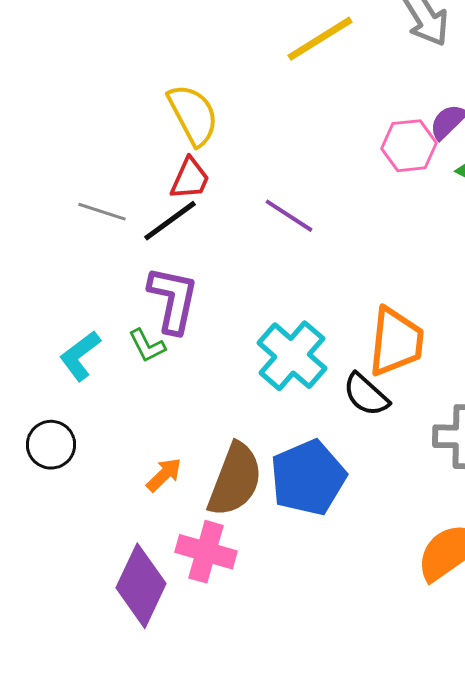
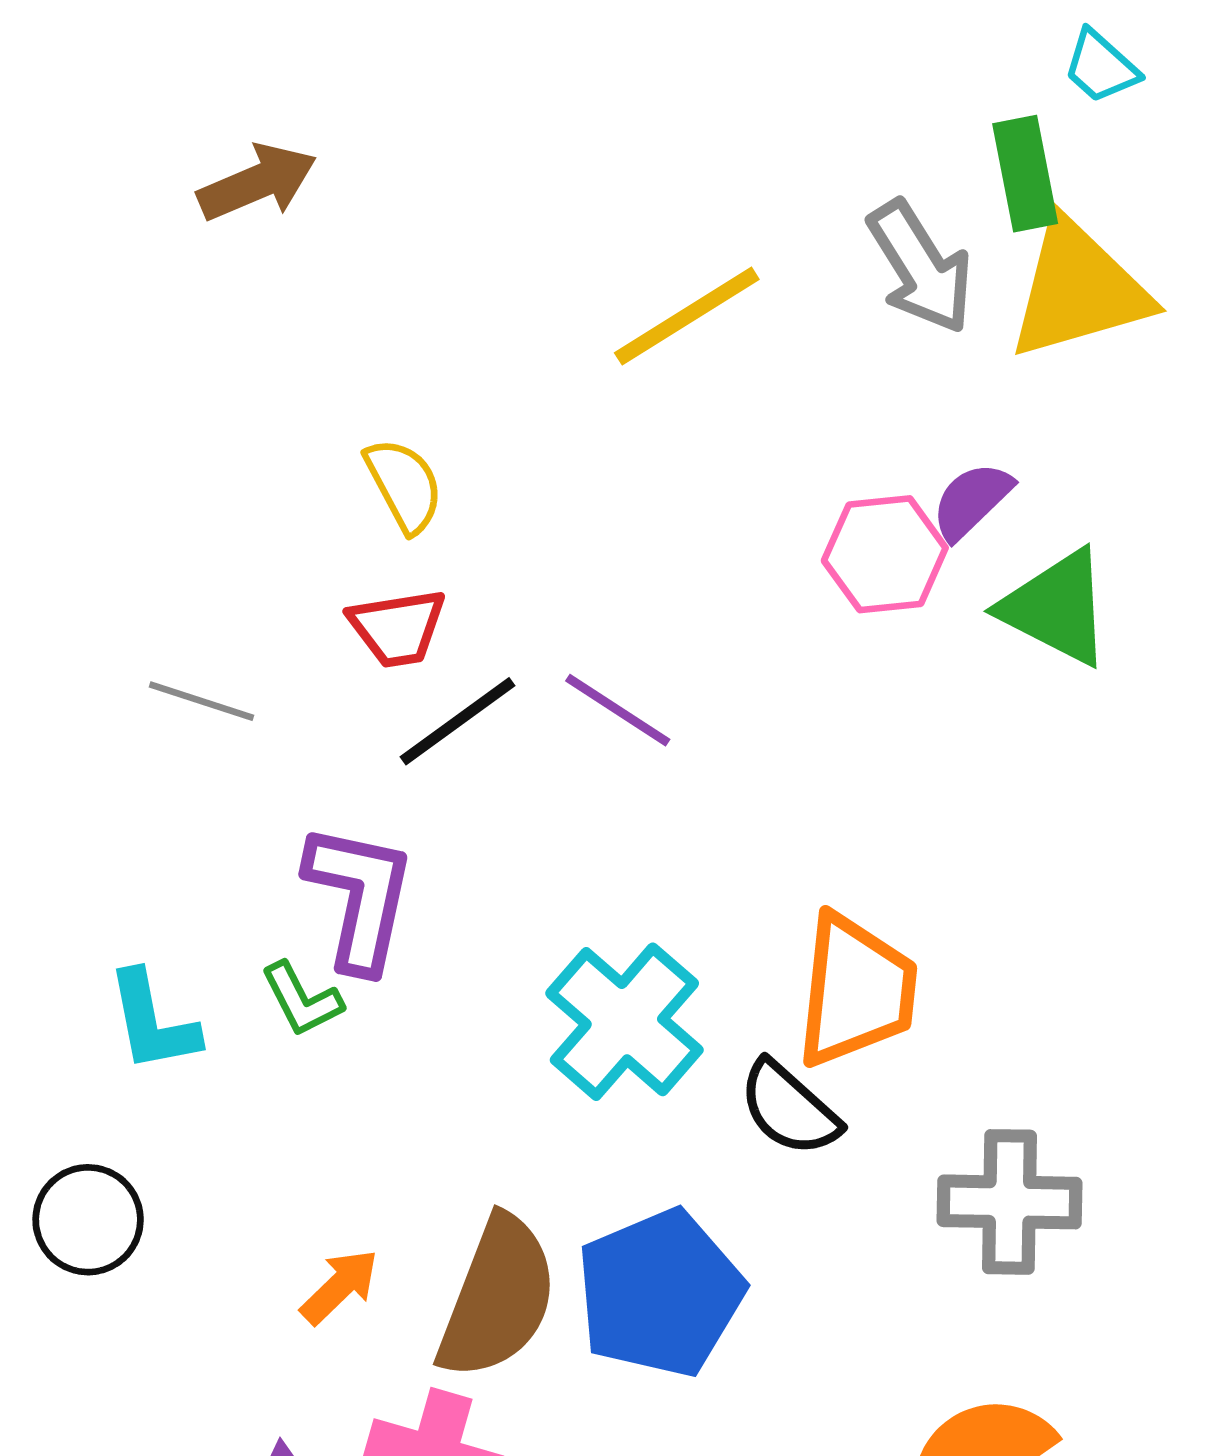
yellow semicircle: (193, 115) -> (404, 485), size x0.7
red trapezoid: (190, 179) -> (397, 628), turned 57
black line: (170, 221) -> (458, 721), moved
cyan L-shape: (80, 356) -> (153, 1022), turned -64

